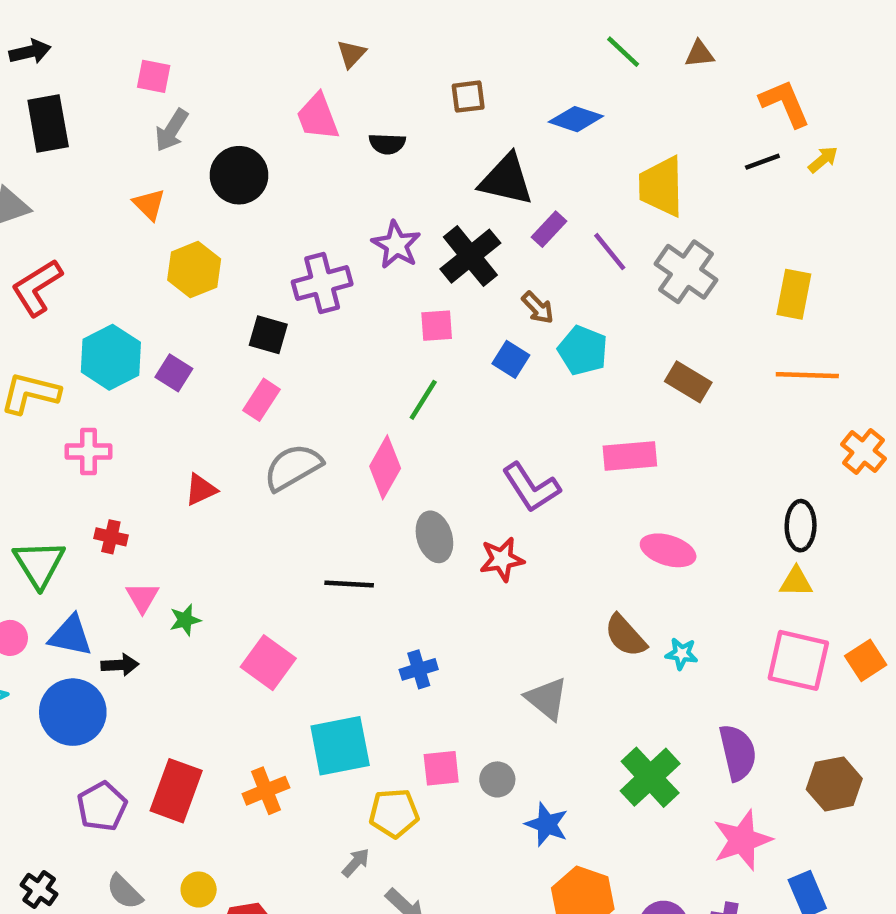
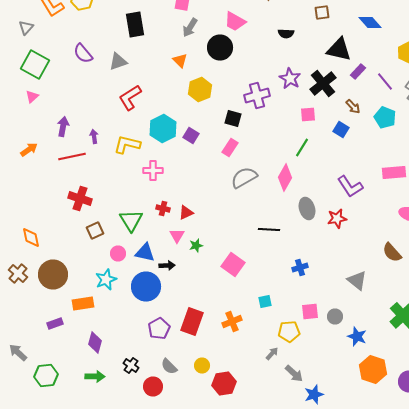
pink trapezoid: (318, 117) -> (235, 22), moved, turned -40
blue diamond: (576, 119) -> (370, 22), turned 30
cyan pentagon: (583, 350) -> (385, 118), moved
red triangle: (201, 490) -> (186, 212), moved
cyan square: (340, 746) -> (265, 302), size x0.5

